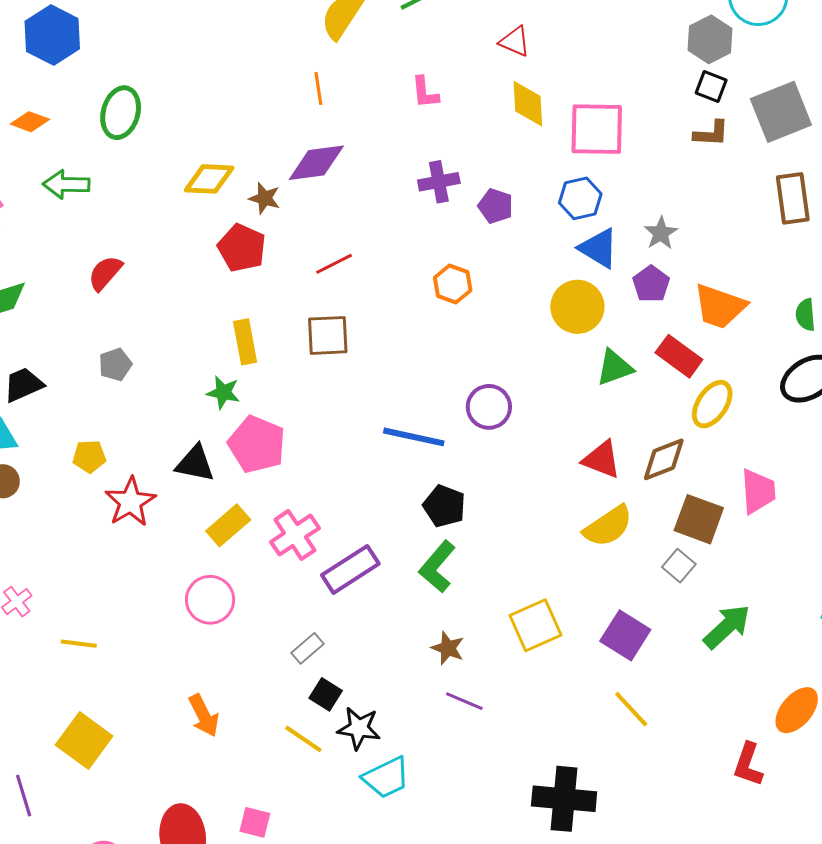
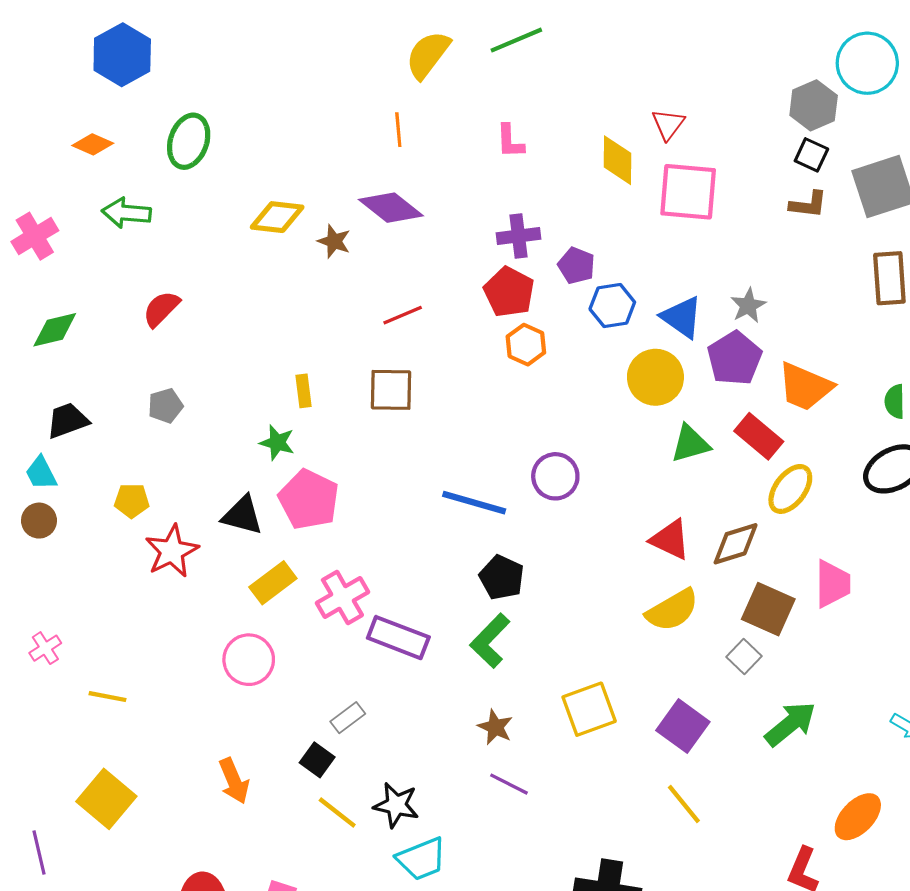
red triangle: (515, 41) -> (668, 124), moved, turned 40
purple diamond: (316, 163) -> (391, 208), turned 42
blue hexagon: (580, 198) -> (612, 306), moved
red pentagon: (242, 248) -> (509, 292), moved
purple pentagon: (651, 284) -> (734, 358), size x1.4
yellow rectangle: (245, 342) -> (303, 391), size x0.7
purple rectangle: (350, 569) -> (398, 638), turned 50
black square: (326, 694) -> (317, 760), moved

